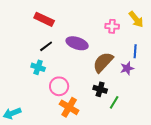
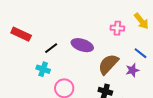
red rectangle: (44, 19) -> (21, 34), moved
blue line: (135, 51) -> (140, 53), turned -56

